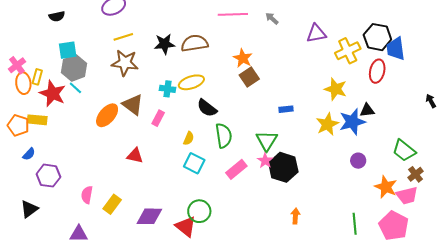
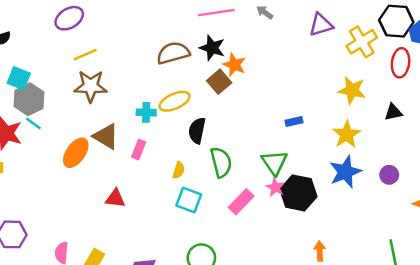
black star: (164, 44) -> (212, 48), moved, turned 30
cyan square: (68, 50) -> (19, 78), turned 36
brown square: (249, 77) -> (219, 82), moved
black semicircle: (207, 108) -> (197, 131), turned 70
blue star: (352, 122) -> (345, 172), moved

